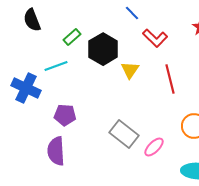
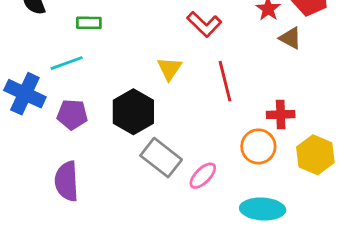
green rectangle: (72, 37) -> (89, 23), turned 42
black hexagon: (103, 49) -> (133, 112), moved
purple pentagon: (65, 115) -> (72, 115), moved

